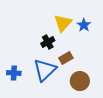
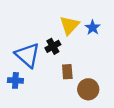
brown rectangle: (66, 58) -> (67, 72), moved, turned -64
blue triangle: (45, 70) -> (28, 55), moved, turned -35

